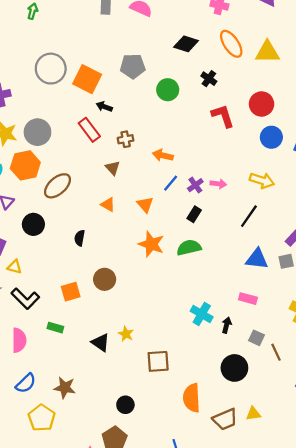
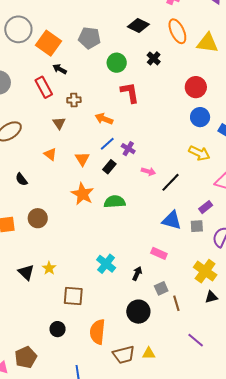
red L-shape: (223, 116) -> (130, 93), moved
yellow arrow: (262, 180) -> (199, 153), moved
pink arrow: (218, 184) -> (148, 171), moved
purple cross: (195, 185) -> (128, 149), turned -32
black rectangle: (194, 214) -> (109, 167), moved
black semicircle: (80, 238) -> (21, 179), turned -56
cyan cross: (202, 314) -> (106, 264), moved
gray square: (256, 338) -> (161, 288), turned 32
black circle: (125, 405) -> (58, 329), moved

